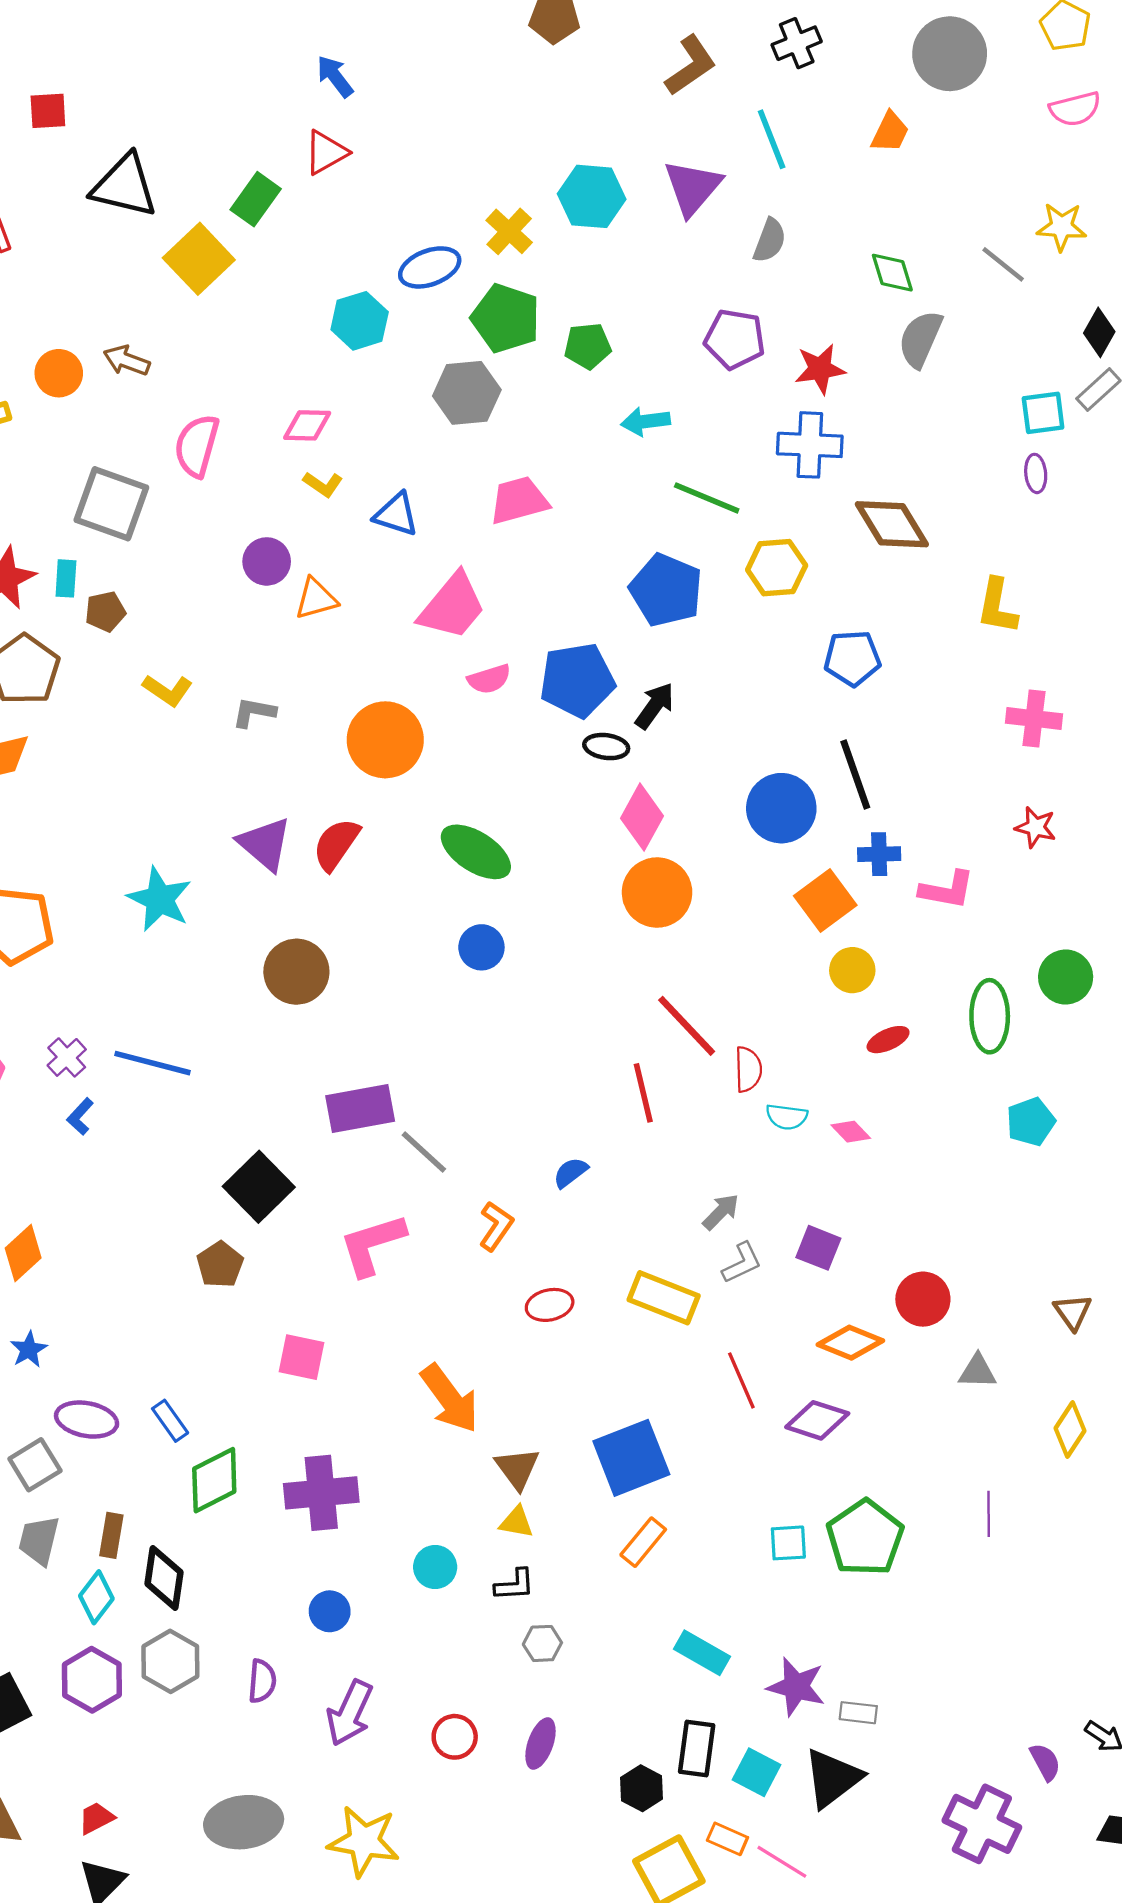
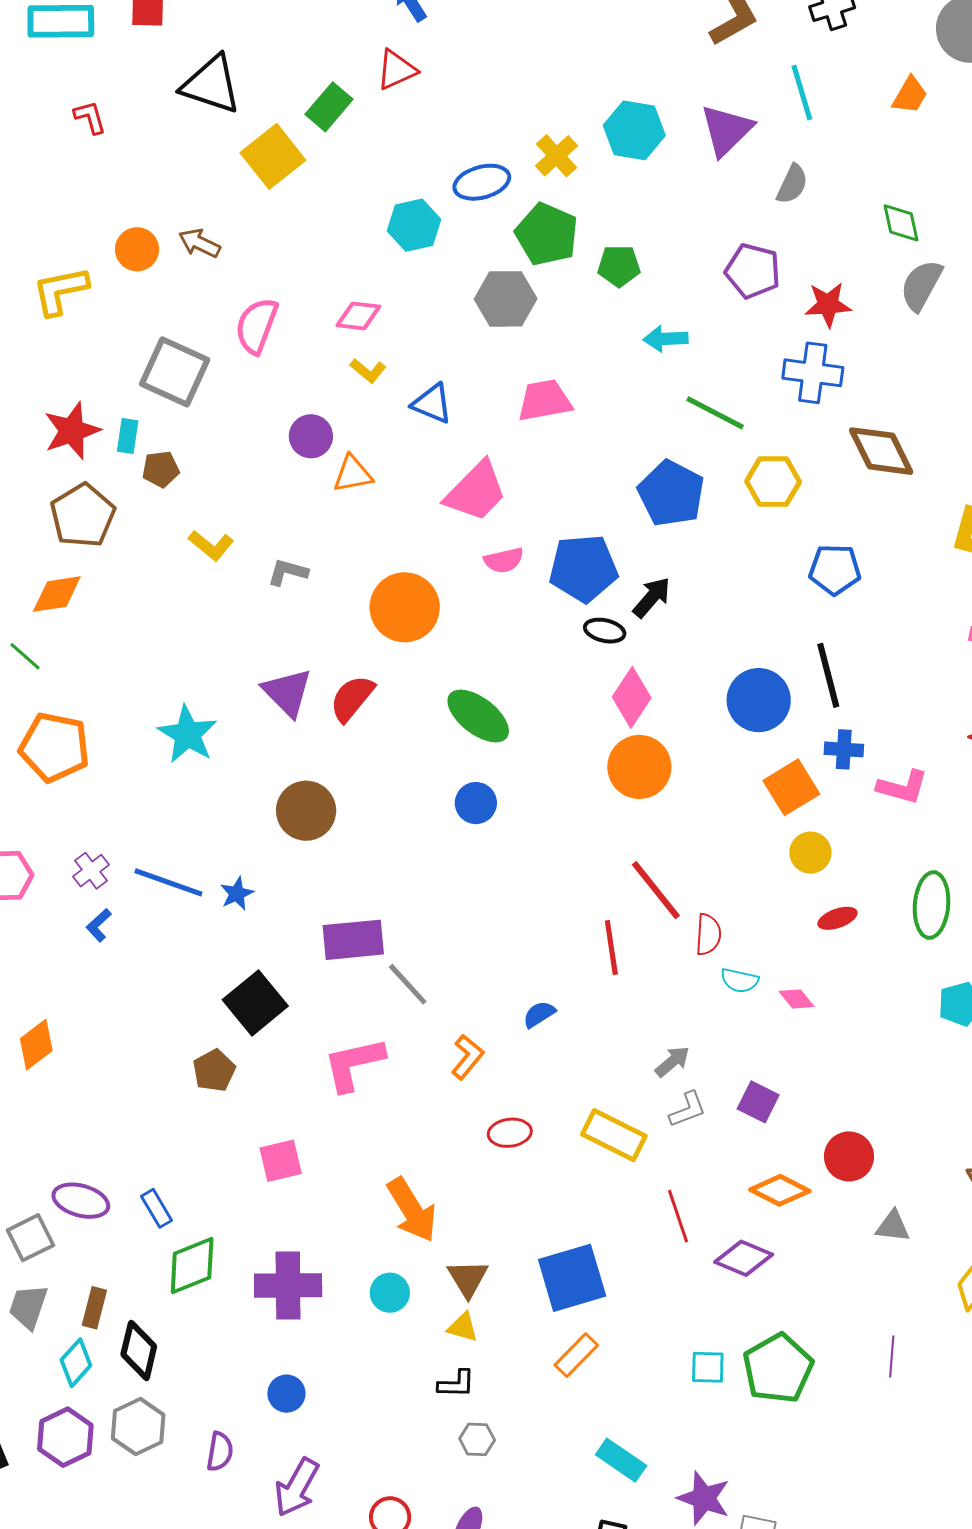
blue star: (29, 1350) -> (237, 894), moved
pink square: (301, 1357) -> (281, 1161), turned -30
cyan circle: (435, 1567) -> (390, 1293), moved

